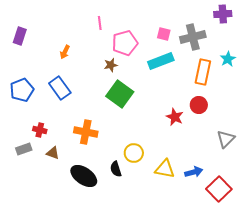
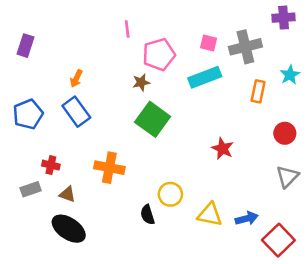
orange arrow: (65, 52) -> (76, 79), moved
orange rectangle: (203, 72) -> (258, 91), size x0.7
red circle: (199, 105) -> (285, 133), moved
black ellipse: (84, 176) -> (69, 229), moved

